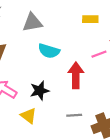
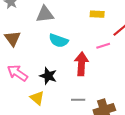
black star: (40, 91) -> (48, 76), turned 30

